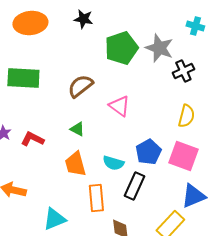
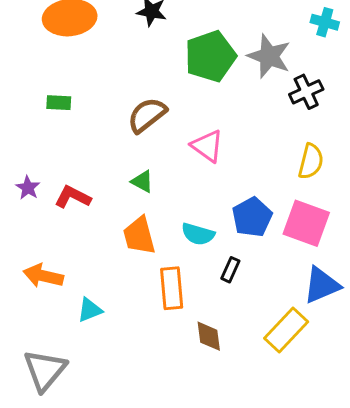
green rectangle: (23, 78) -> (59, 103), size x0.5
black rectangle: (134, 186) -> (230, 270), size x0.6
cyan triangle: (54, 219) -> (90, 310), moved, size x0.7

